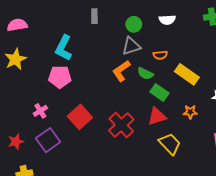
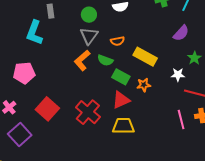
gray triangle: (131, 46) -> (89, 36), turned -30
cyan L-shape: (64, 48) -> (34, 33), moved
orange star: (190, 112) -> (144, 85), moved
yellow trapezoid: (170, 144) -> (123, 126), moved, turned -40

